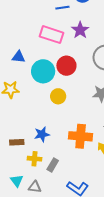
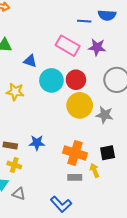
purple star: (80, 30) -> (97, 47), turned 30
yellow circle: (58, 96) -> (80, 105), moved, size x1.6
yellow cross: (34, 159) -> (14, 165), moved
gray rectangle: (53, 165) -> (75, 177), moved, turned 48

